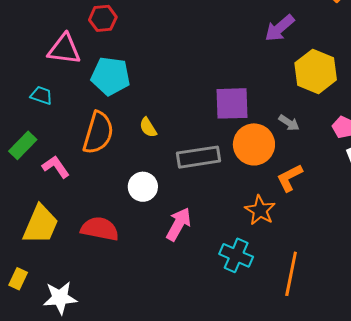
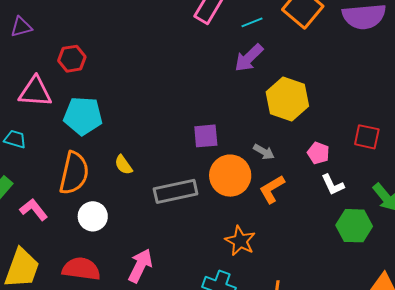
purple square: (232, 103) -> (206, 136), size x0.7
orange L-shape: (290, 178) -> (272, 189), moved
white circle: (143, 187) -> (93, 216), moved
pink arrow: (179, 224) -> (140, 266), moved

